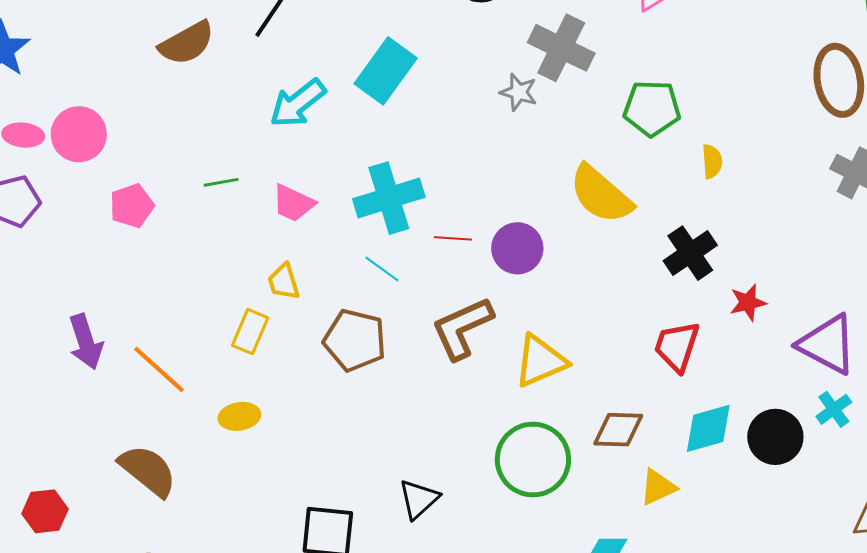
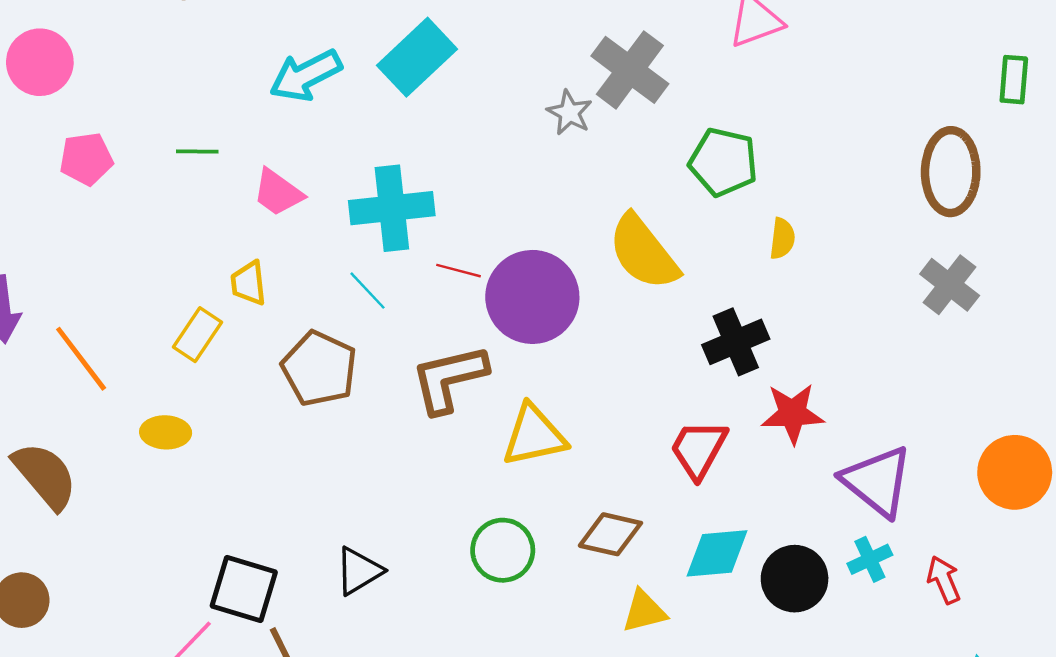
purple circle: (517, 248) -> (532, 297), size x1.5
red star: (748, 303) -> (793, 414), size x1.4
green circle: (533, 459) -> (503, 550), size x0.7

